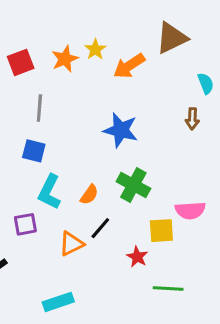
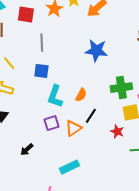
red square: (21, 62) -> (26, 15), turned 36
green cross: (133, 185) -> (121, 88), moved, turned -30
purple square: (25, 224) -> (51, 123), moved

